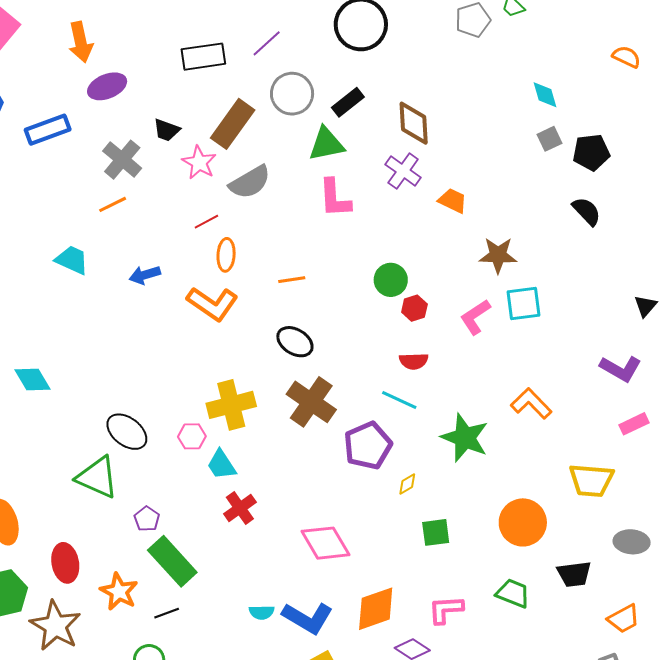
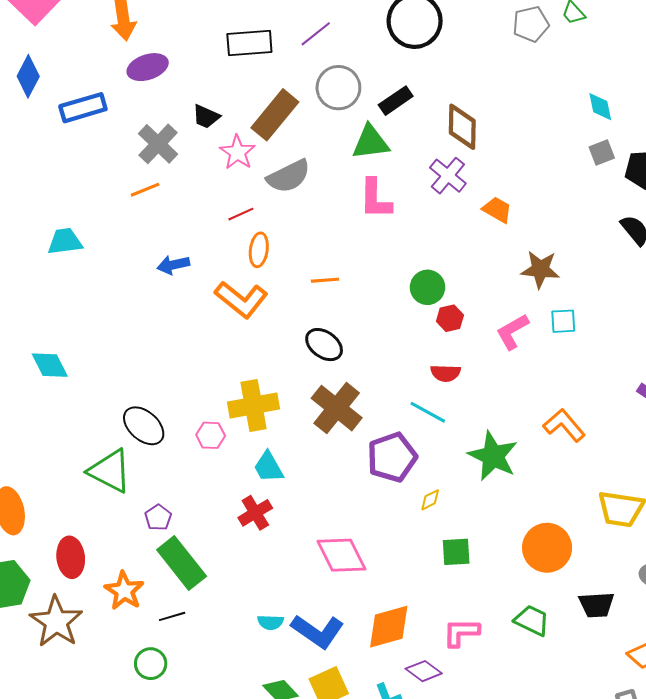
cyan trapezoid: (72, 260) -> (65, 242), moved, turned -36
cyan square: (523, 303) -> (563, 321), size x0.7
cyan trapezoid: (221, 465) -> (268, 467), moved

